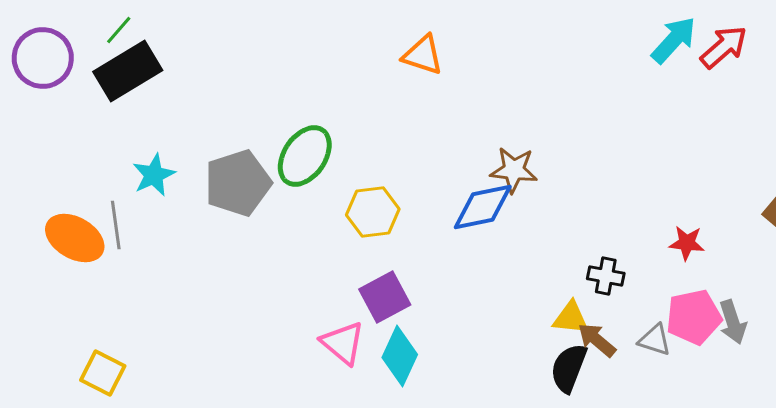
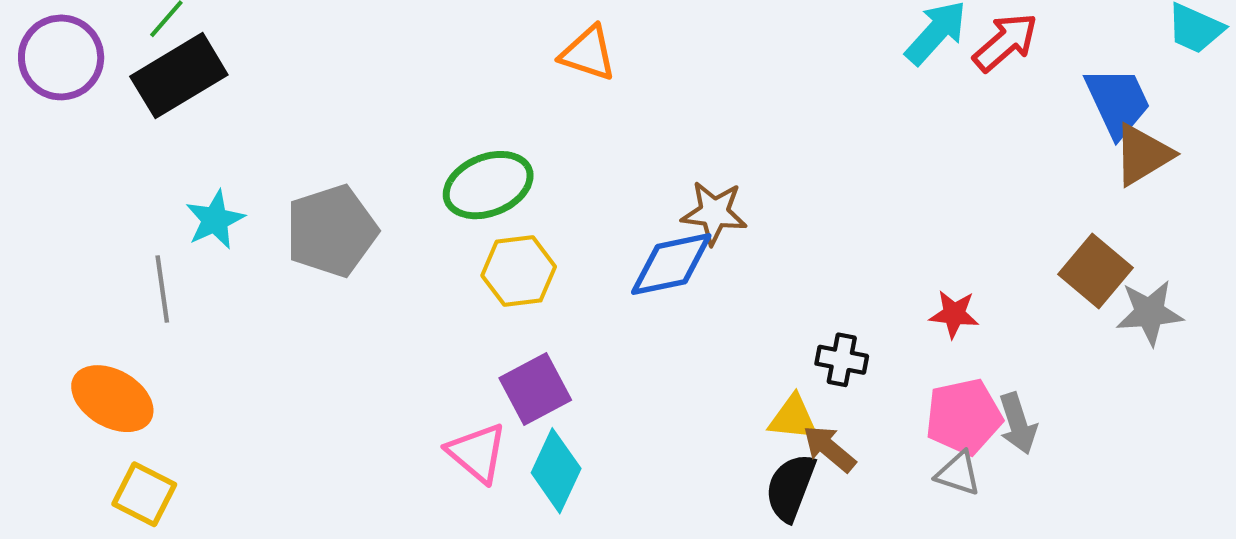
green ellipse: (305, 156) -> (488, 185), moved, turned 34
orange ellipse: (75, 238) -> (112, 399), moved
gray triangle: (655, 340) -> (958, 473), moved

